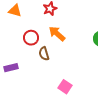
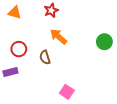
red circle: (31, 38) -> (19, 49), moved

